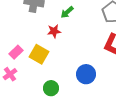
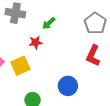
yellow square: (39, 54) -> (20, 66), turned 36

